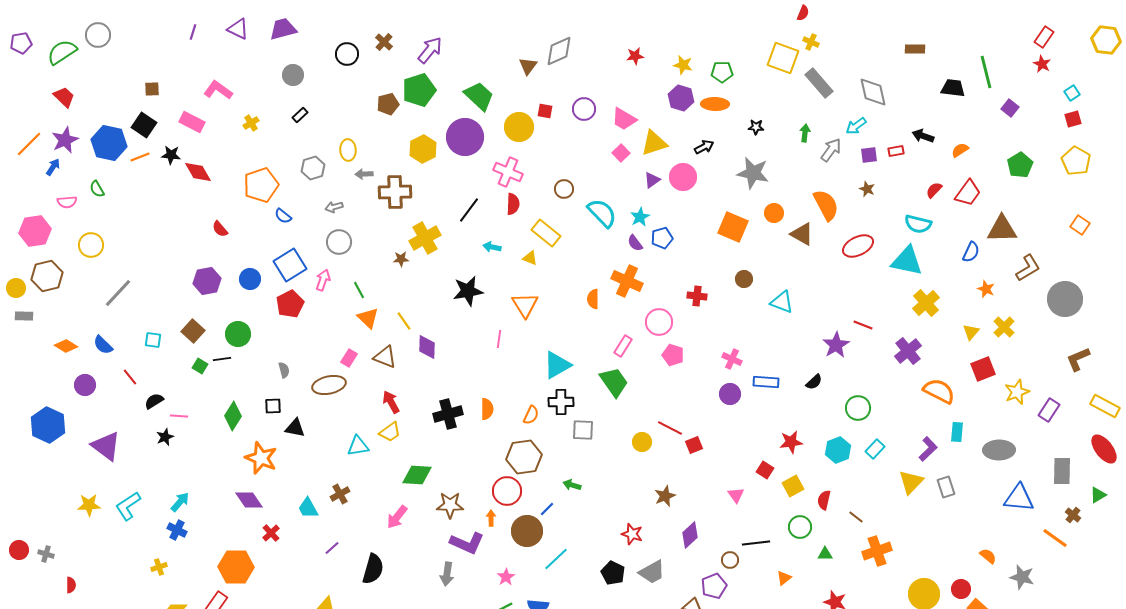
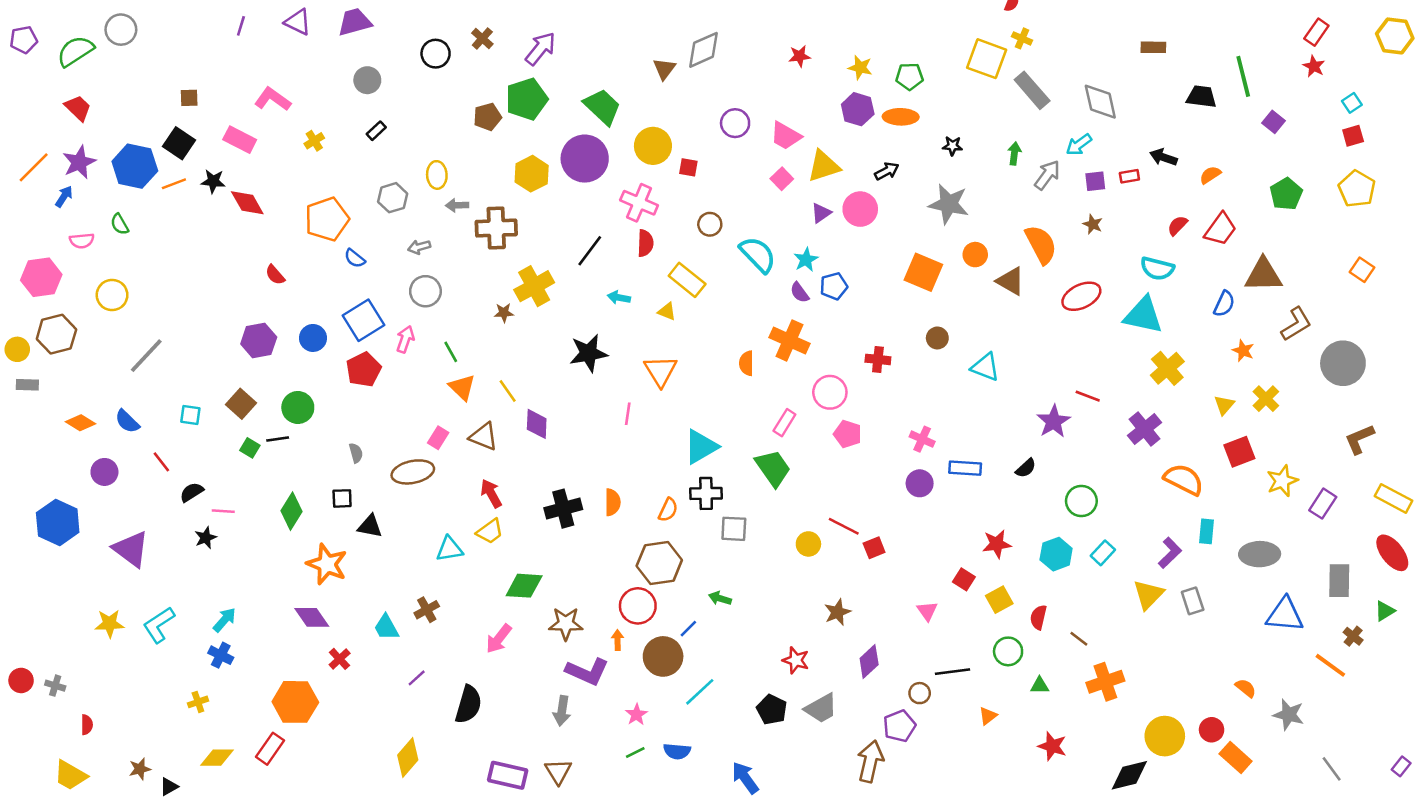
red square: (545, 111) -> (688, 167), moved

